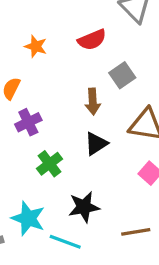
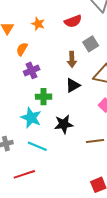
green cross: (49, 164) -> (44, 97), turned 35
cyan star: (28, 218) -> (31, 118), moved
cyan line: (65, 242) -> (37, 146), moved

